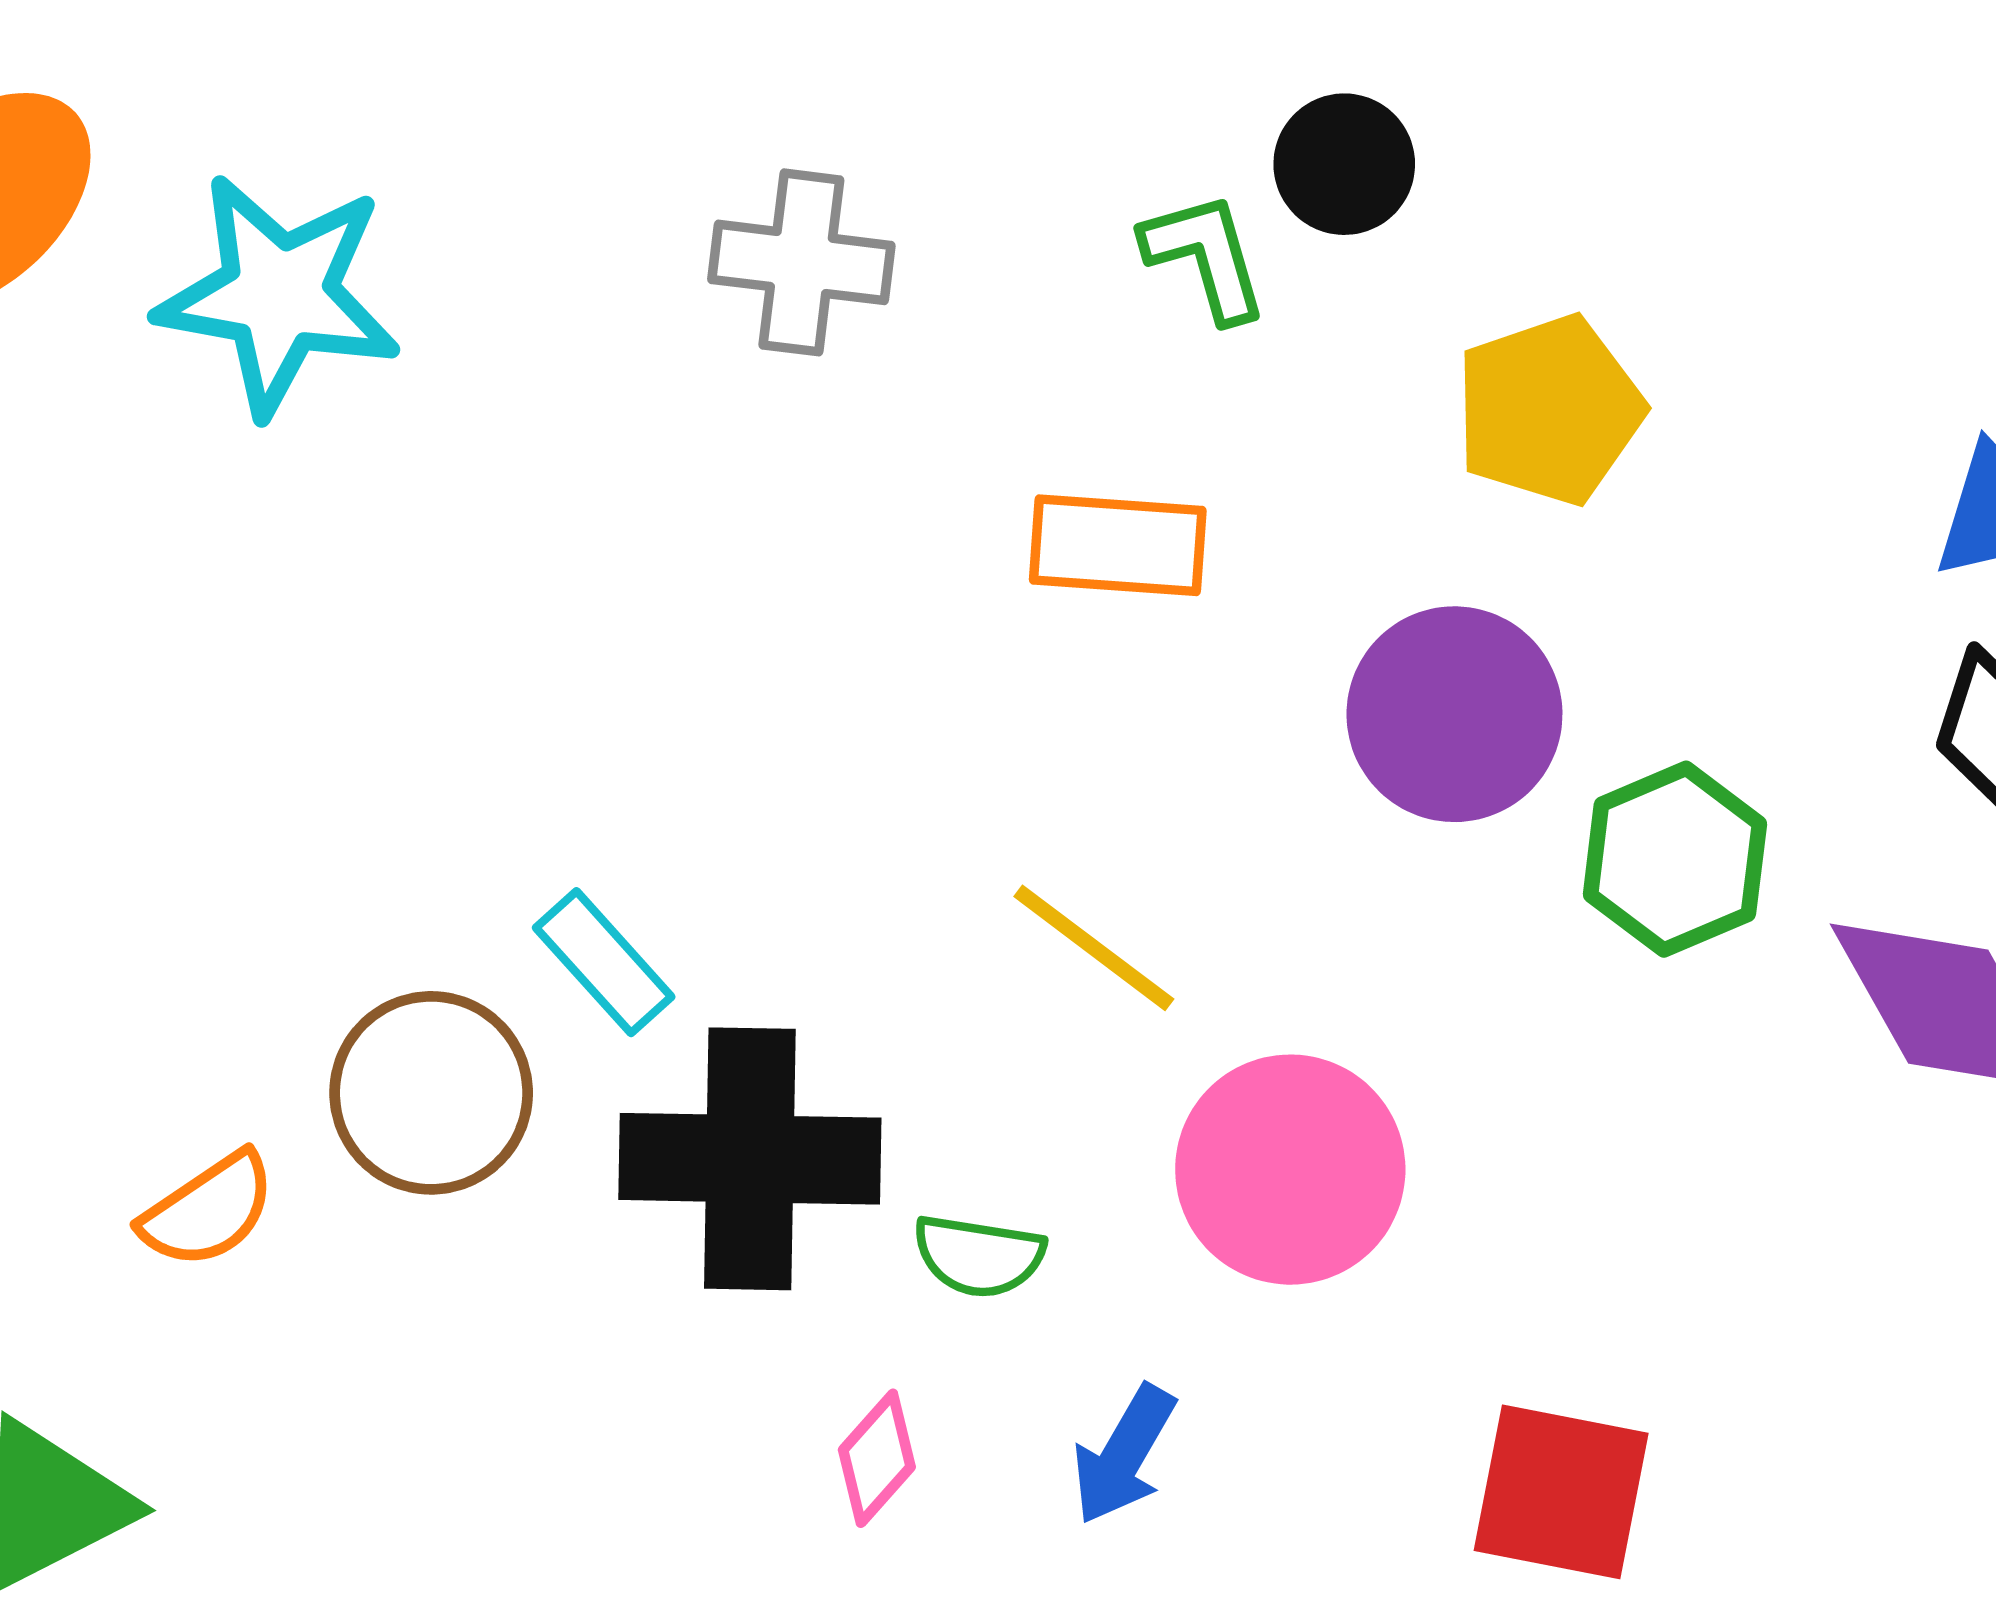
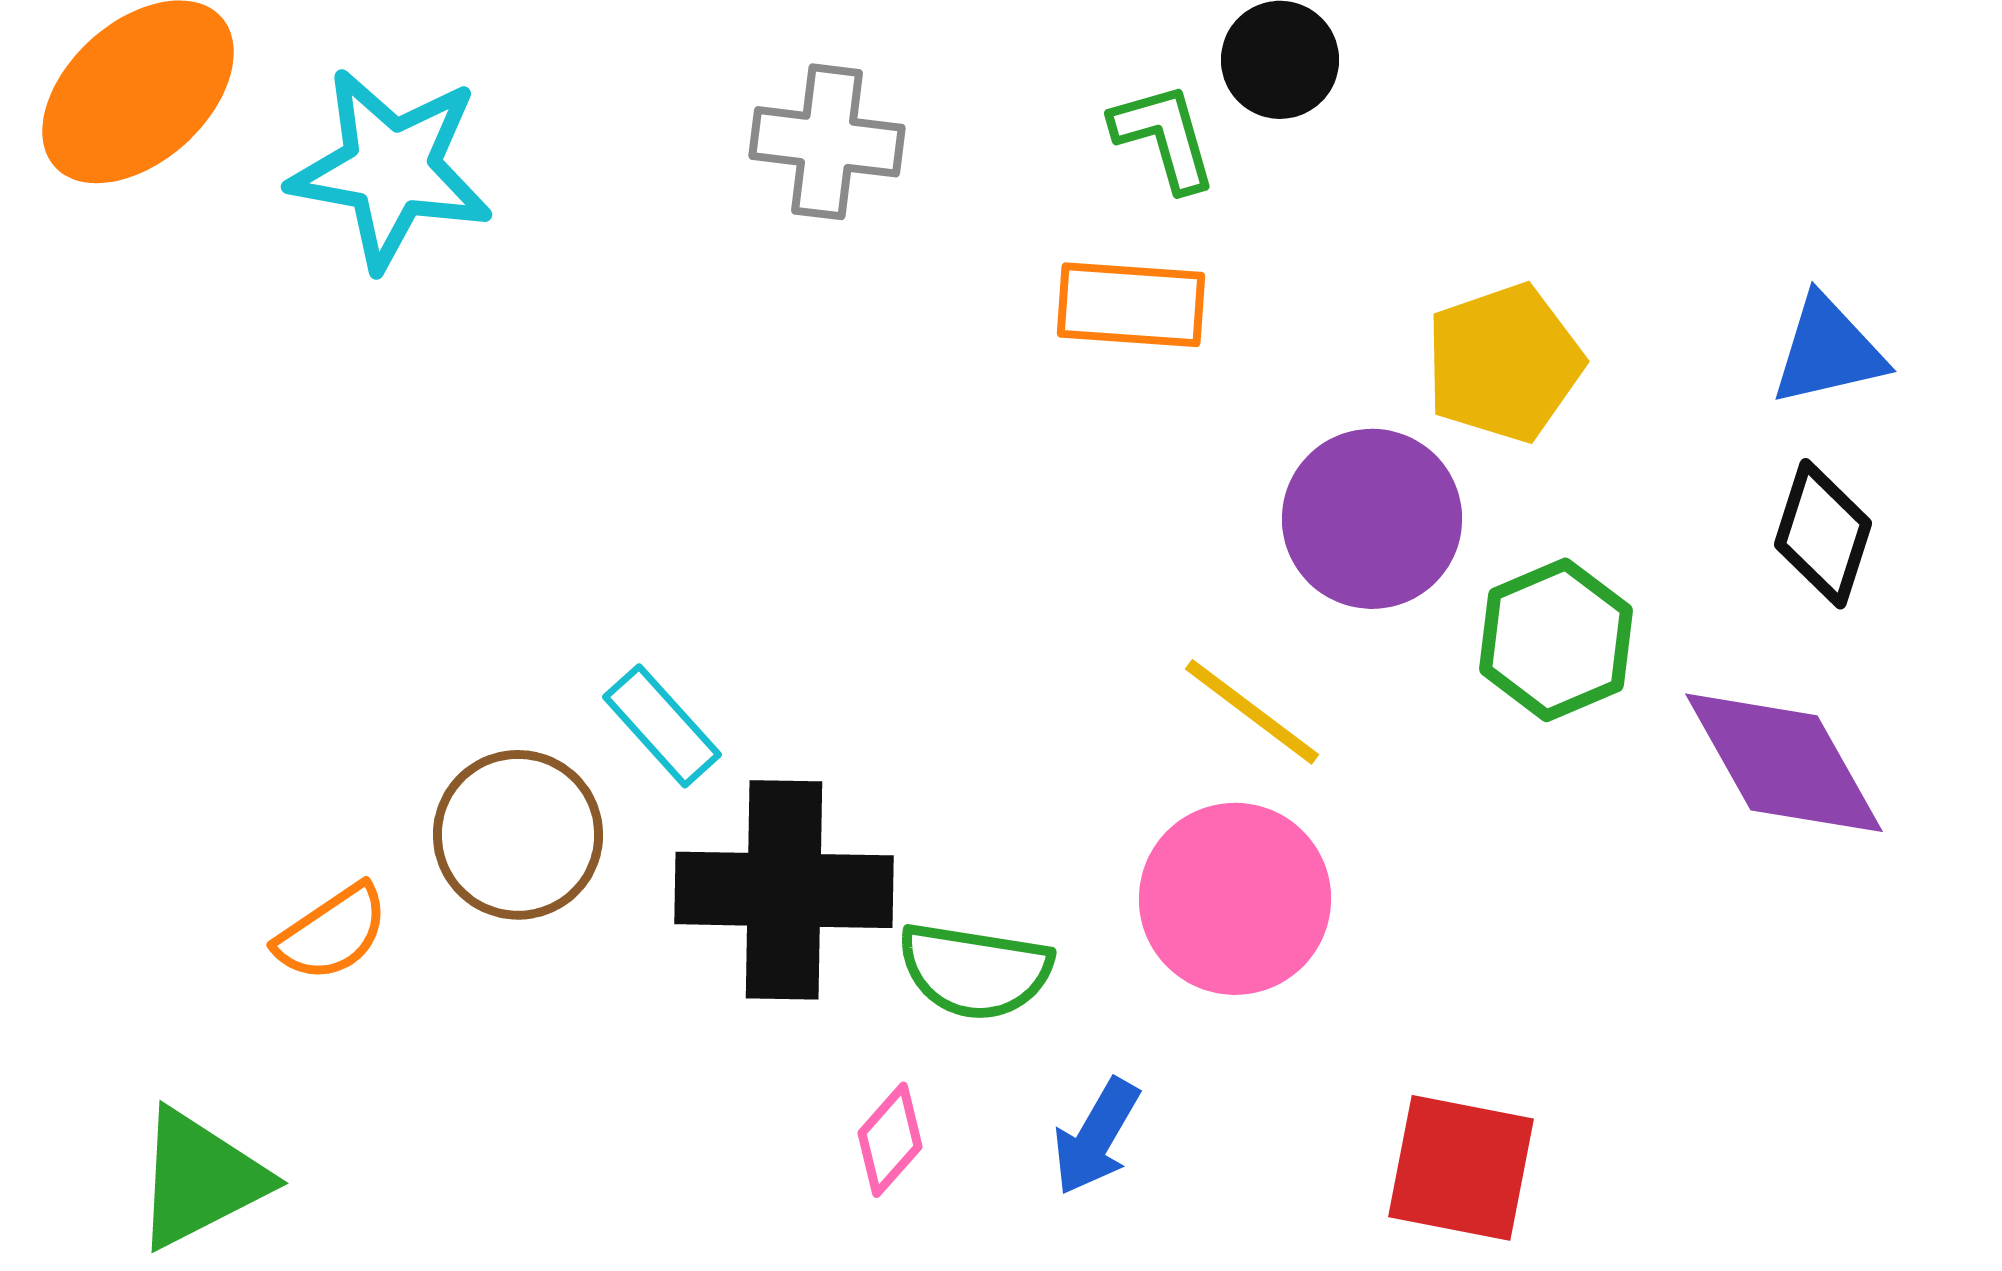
yellow pentagon: (1549, 410) -> (1504, 363), moved
orange rectangle: (1118, 545) -> (1131, 305), moved
yellow line: (1094, 948) -> (1252, 712), moved
green semicircle: (979, 1256) -> (975, 971), size x1.4

